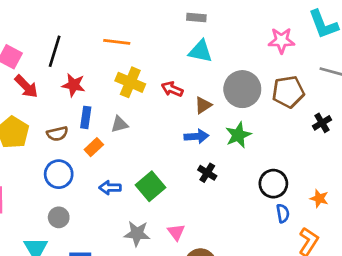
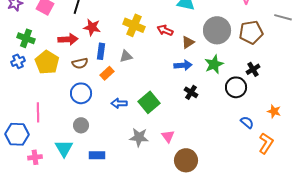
red arrow: (26, 86) -> (68, 39), moved, turned -48
black cross: (322, 123) -> (253, 69), moved
black circle: (273, 184) -> (236, 87), moved
blue semicircle: (283, 213) -> (247, 122), turned -40

